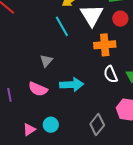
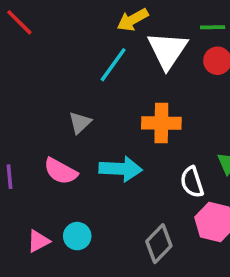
cyan line: (62, 26) -> (113, 65), turned 60
orange cross: (105, 45) -> (161, 123), moved
white semicircle: (111, 74) -> (192, 182), moved

